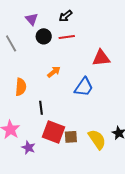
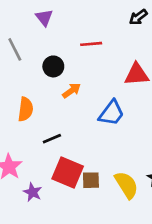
black arrow: (65, 16) -> (138, 17), moved
black circle: (44, 36) -> (53, 66), moved
black line: (41, 108) -> (52, 139), turned 72

